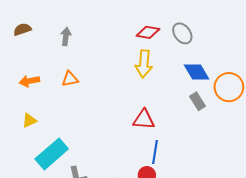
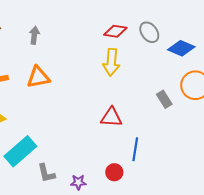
blue diamond: (197, 72) -> (181, 48), moved, turned -36
orange triangle: (70, 79) -> (38, 77), size x1.4
blue line: (155, 152) -> (135, 149), moved

